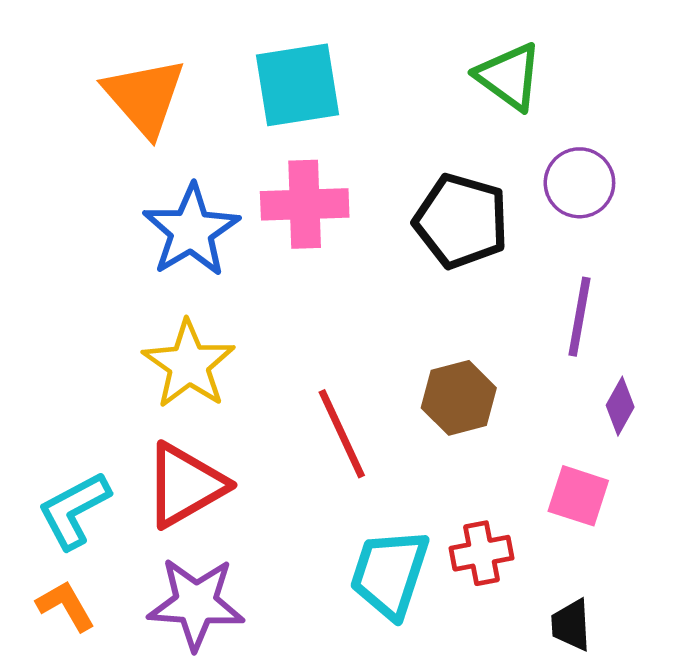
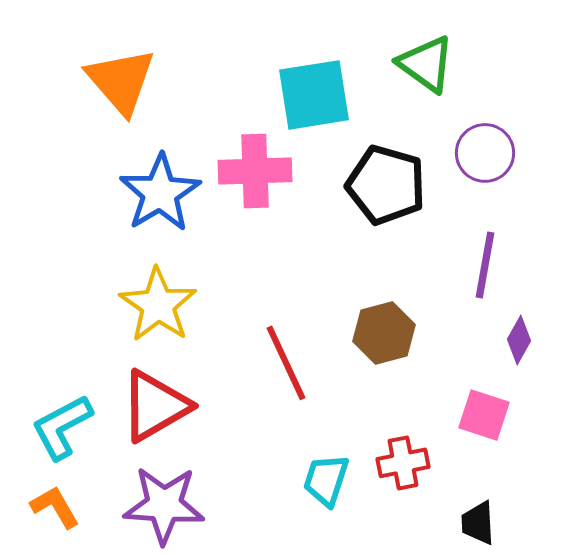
cyan square: (298, 85) -> (314, 95), moved
cyan trapezoid: (389, 574) -> (326, 480), size x0.7

